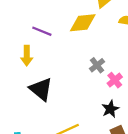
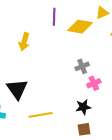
purple line: (42, 31) -> (54, 17), moved, turned 54
black triangle: (41, 89) -> (17, 89), moved

